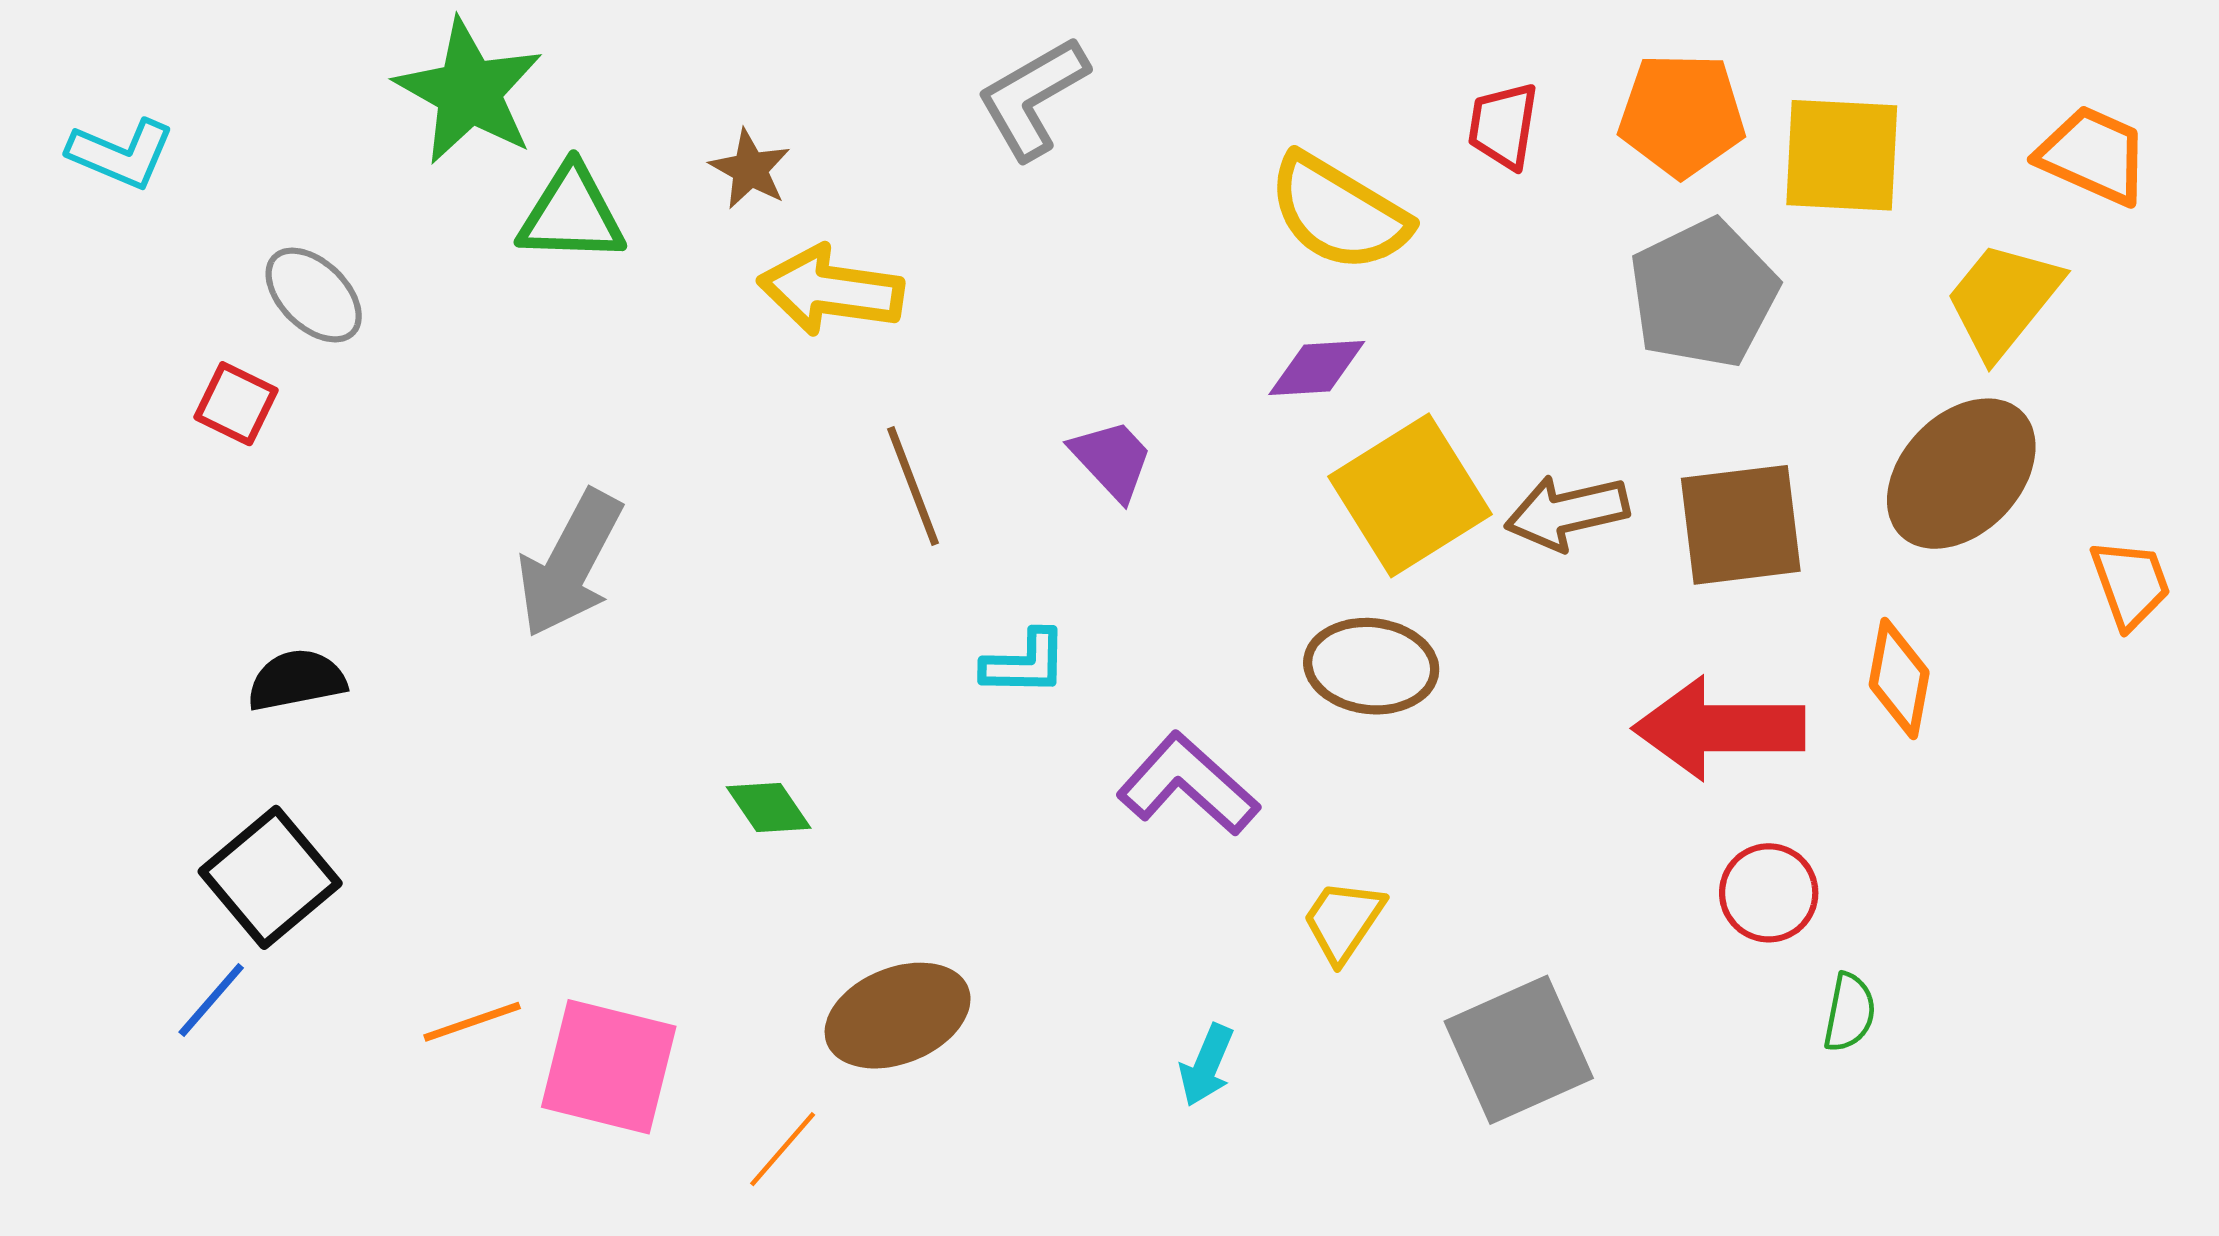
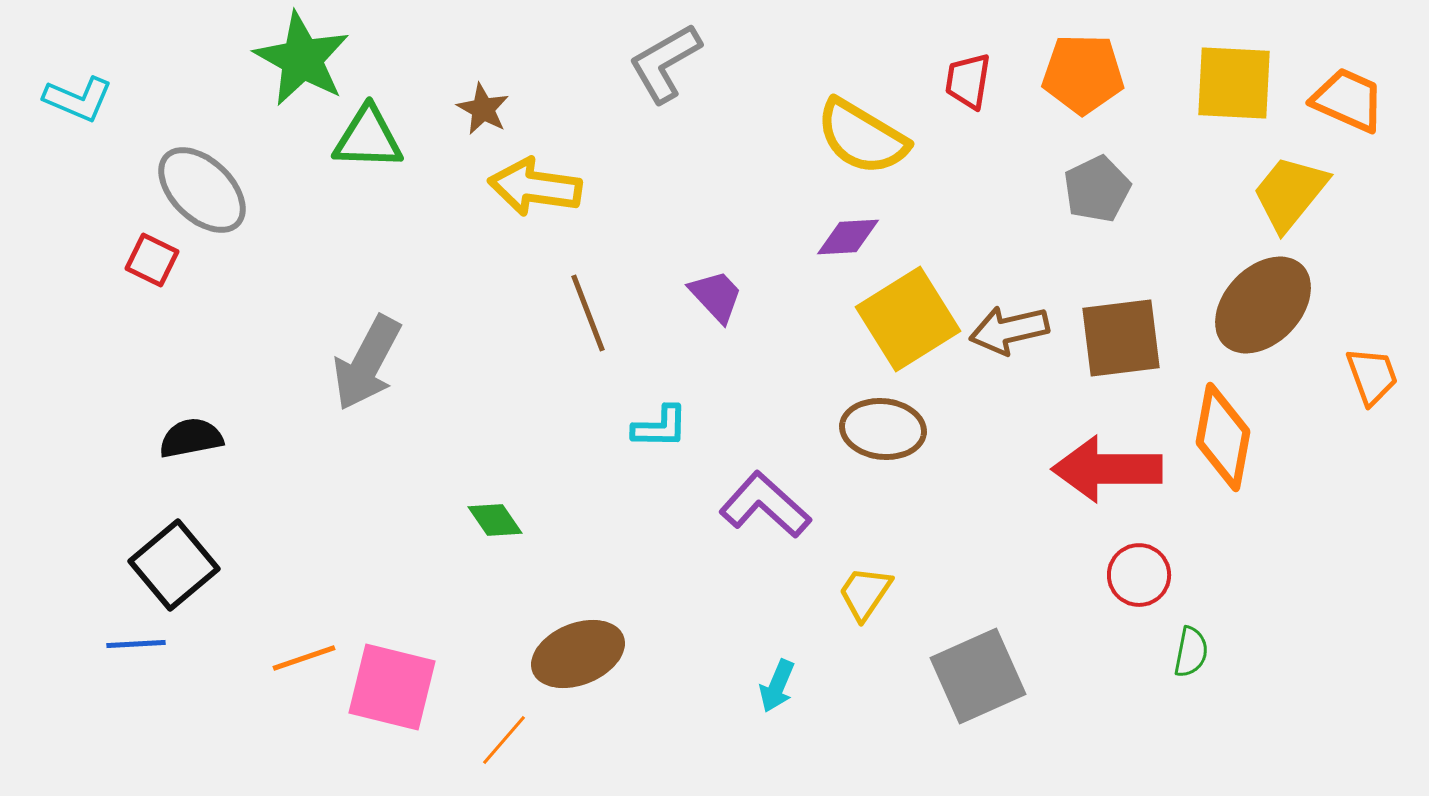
yellow square: (1842, 155) -> (1234, 83), moved
gray pentagon: (1703, 293) -> (1097, 189), size x0.7
gray ellipse: (314, 295) -> (202, 190), size x1.4
orange diamond: (1899, 679) -> (1223, 437), size x1.4
blue line: (211, 1000) -> (136, 644), turned 46

